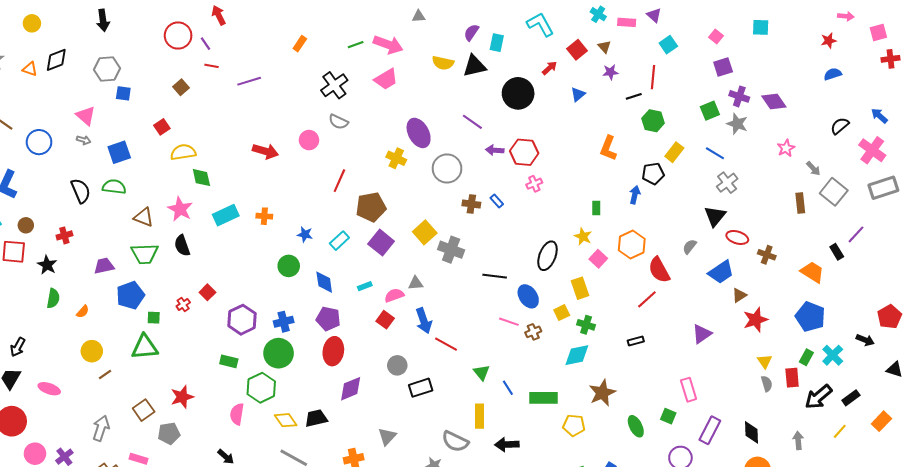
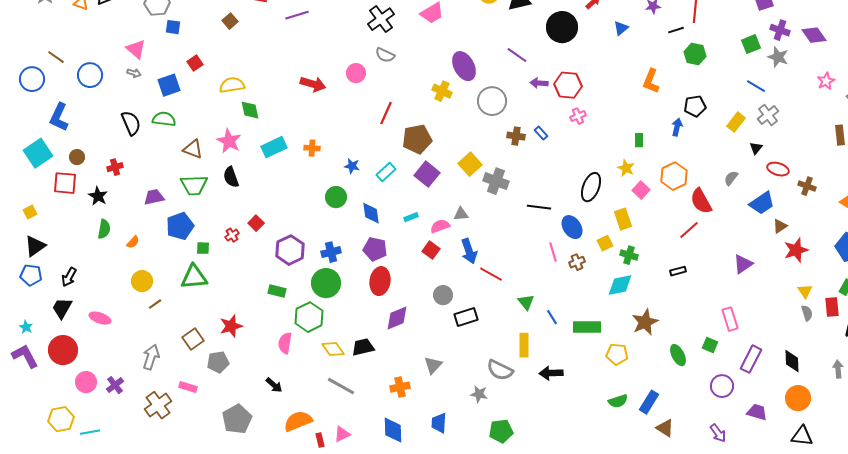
red square: (162, 127) -> (195, 63), moved
yellow rectangle: (674, 152) -> (736, 122), moved
black triangle: (715, 216) -> (756, 148), size x0.6
pink line: (509, 322) -> (553, 252), turned 54

